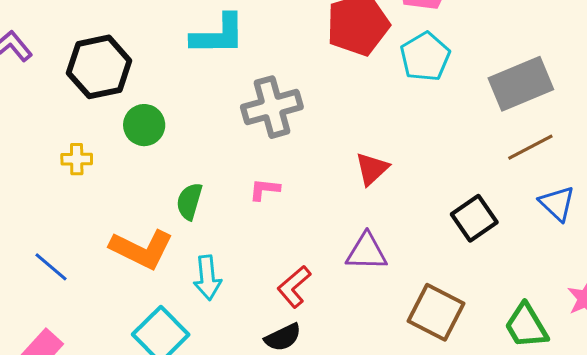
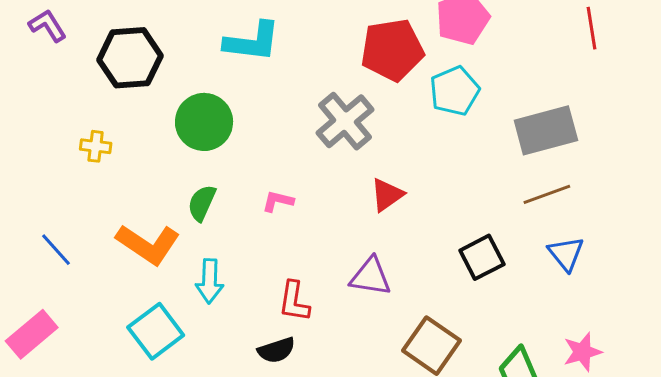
gray cross: (272, 107) -> (345, 121), moved, turned -32
green circle: (144, 125) -> (204, 122), moved, size x1.4
red L-shape: (294, 287) -> (294, 301), turned -48

